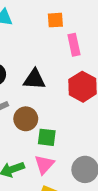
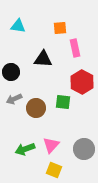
black triangle: (34, 79) -> (43, 59), moved
green square: (47, 137) -> (63, 102), moved

